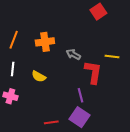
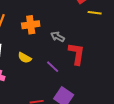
yellow line: (112, 56) -> (95, 13), moved
purple line: (81, 95) -> (53, 67), moved, turned -32

